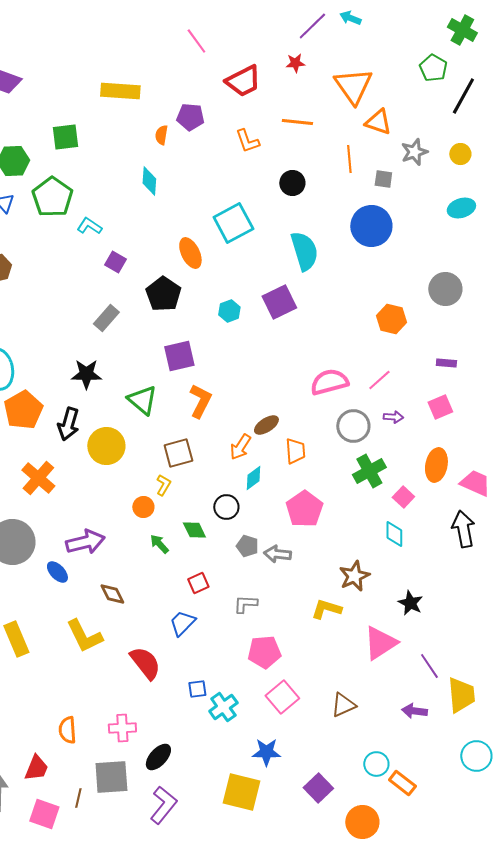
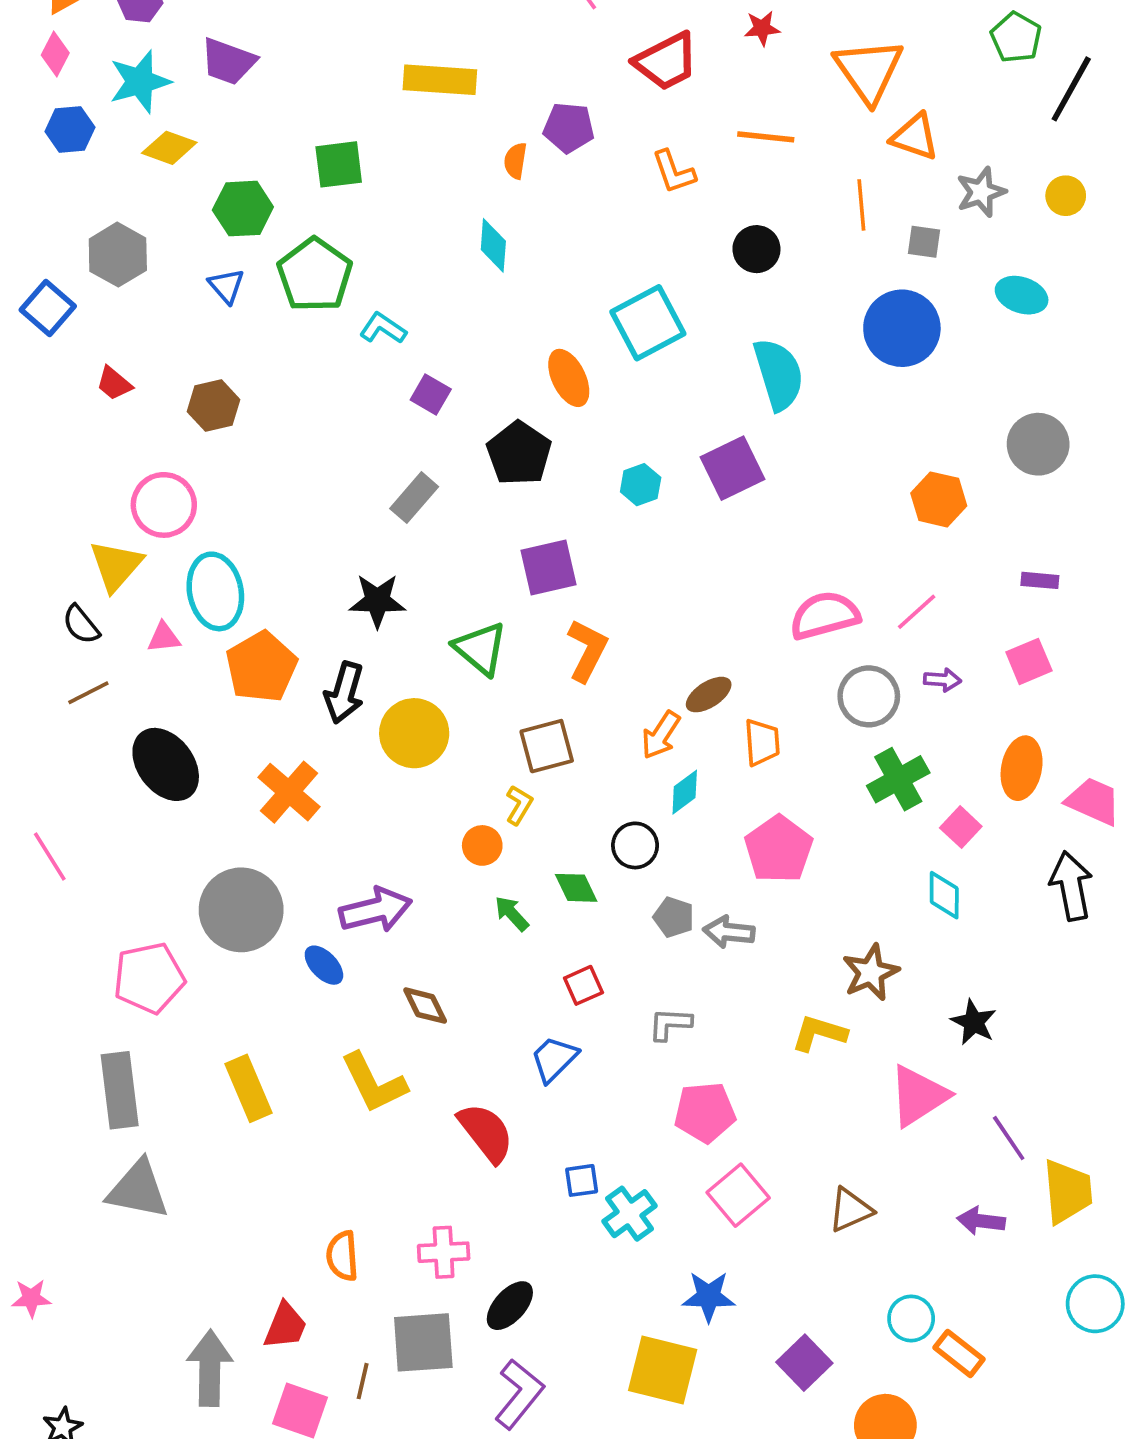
cyan ellipse: (461, 208) -> (1022, 295), moved, turned 36

